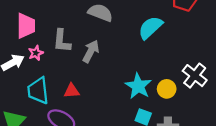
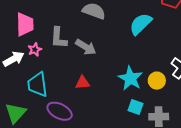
gray arrow: (91, 51) -> (86, 47), turned 95
red triangle: (72, 91) -> (83, 83), moved

